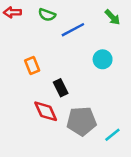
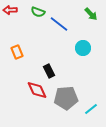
blue line: (73, 30) -> (59, 24), turned 66
orange rectangle: (32, 66) -> (17, 52), moved

